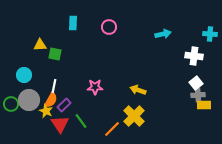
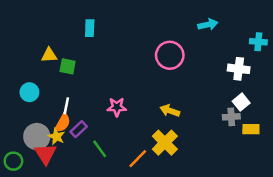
pink circle: (109, 27) -> (170, 55), moved, size x1.5
cyan arrow: (163, 34) -> (208, 24), moved
gray cross: (198, 95) -> (231, 117), moved
gray circle: (29, 100) -> (37, 137), moved
green circle: (11, 104) -> (13, 161), moved
red triangle: (60, 124) -> (45, 154), moved

